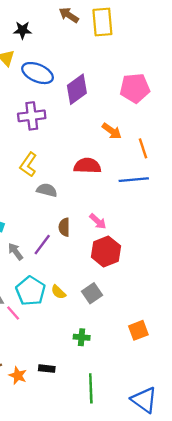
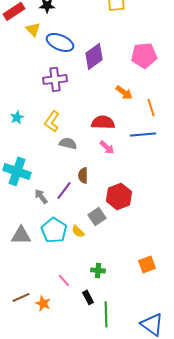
pink arrow: (98, 221) -> (107, 147), moved
gray square: (92, 293) -> (97, 216), moved
pink line: (13, 313) -> (64, 280), moved
black rectangle: (47, 369) -> (88, 297), moved, turned 56

